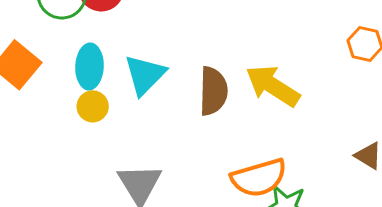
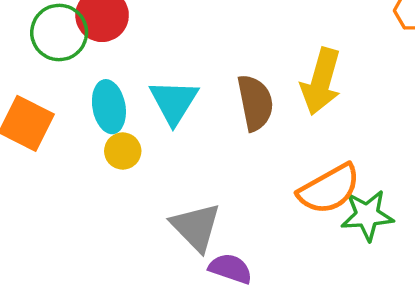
yellow arrow: (273, 86) -> (321, 81), turned -94

